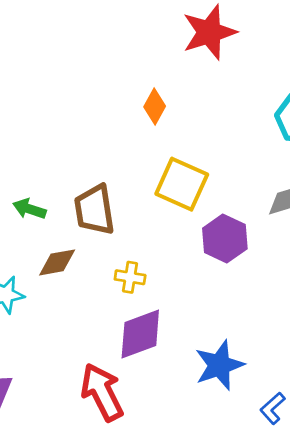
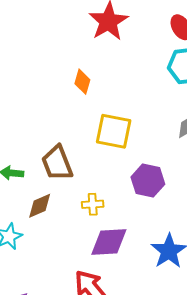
purple hexagon: (225, 239) -> (148, 181), moved
purple diamond: (140, 334) -> (109, 242), turned 30

